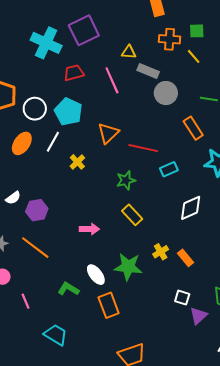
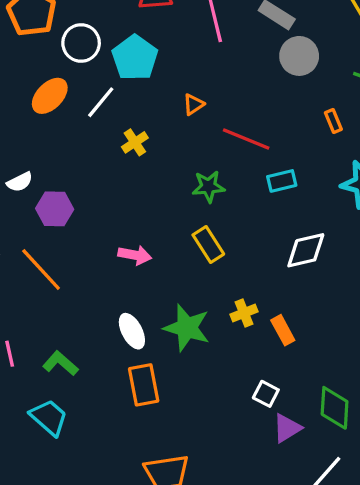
orange rectangle: (193, 128) -> (333, 121), size x0.6
orange triangle: (108, 133) -> (193, 104), size x0.6
green L-shape: (68, 289) -> (60, 363), moved

